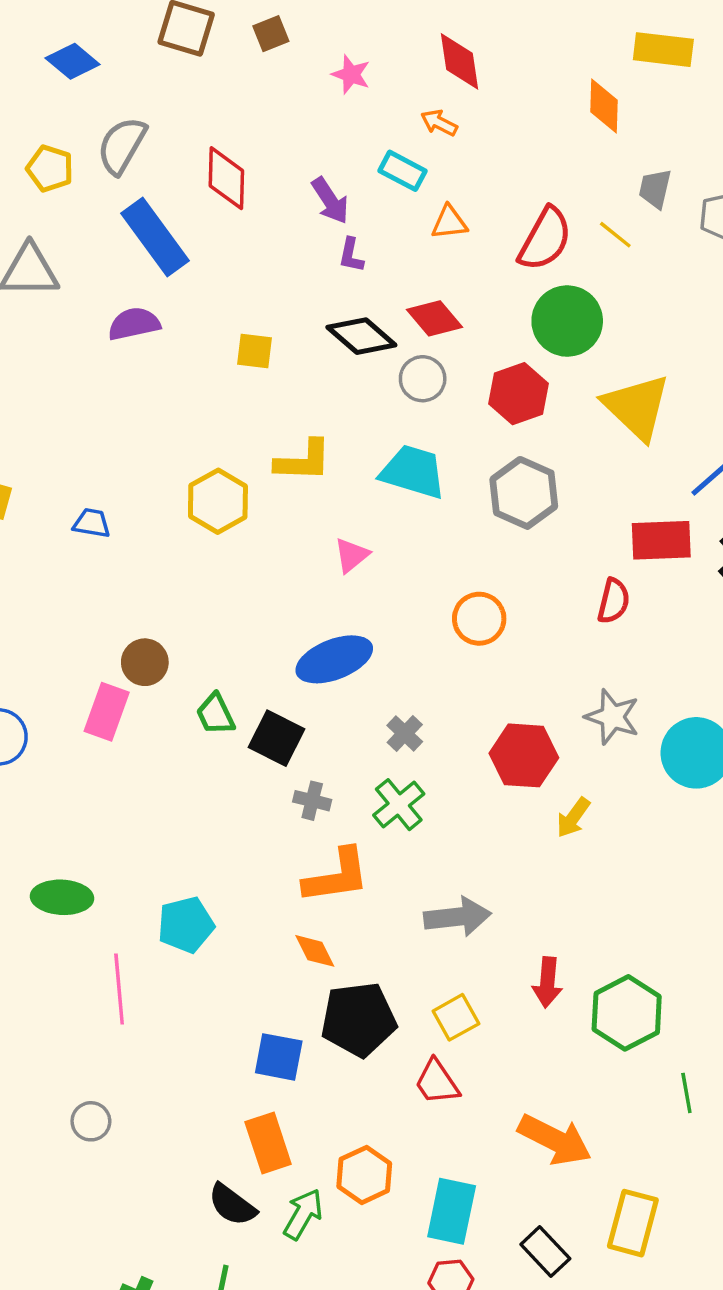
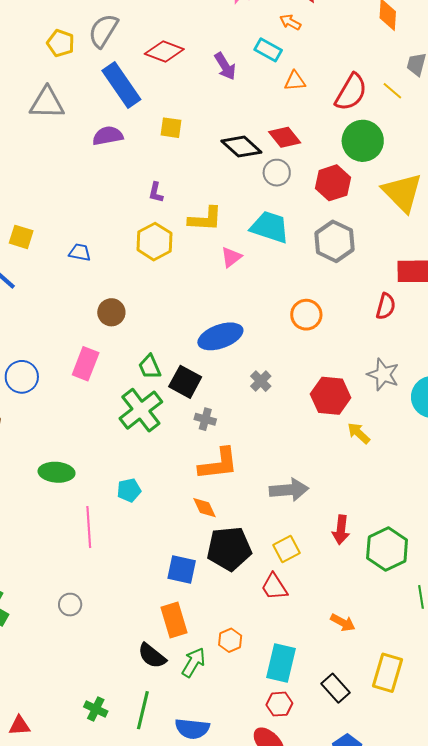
red diamond: (226, 178) -> (164, 52), turned -72
purple L-shape: (351, 255) -> (156, 192), moved
yellow square: (254, 351) -> (171, 128), moved
pink triangle: (352, 555) -> (231, 257), moved
brown circle: (145, 662) -> (111, 312), moved
green cross: (399, 805) -> (141, 410), moved, size x1.4
yellow arrow: (573, 818) -> (359, 433), turned 95
cyan pentagon: (186, 925) -> (129, 490), size x0.7
orange arrow: (555, 1140) -> (343, 623), size x0.6
orange hexagon: (364, 1175) -> (230, 640), size x0.7

